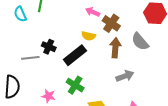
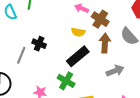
black rectangle: (75, 55) -> (78, 56), moved
gray line: (30, 58) -> (21, 55), turned -60

